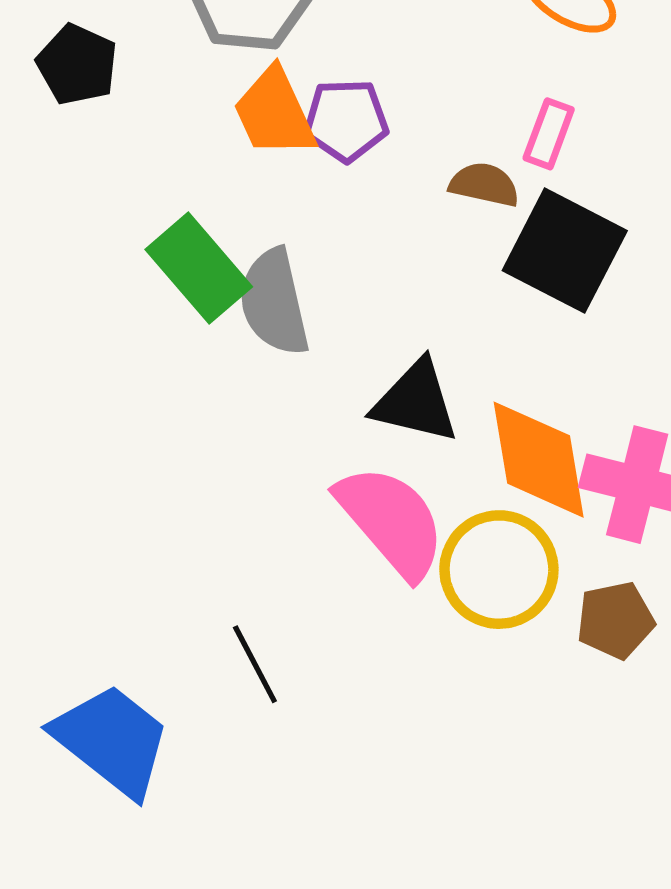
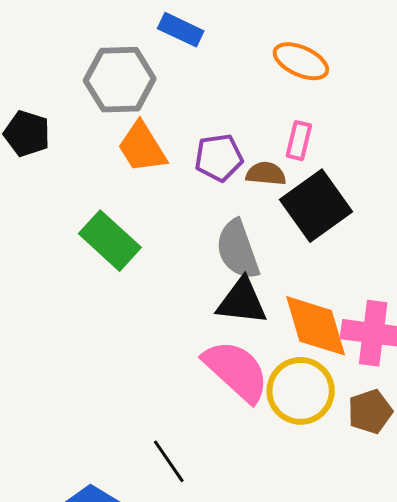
purple pentagon: (346, 120) -> (219, 158), moved
black square: (565, 251) -> (316, 206), turned 34
gray semicircle: (274, 302) -> (238, 250), moved

